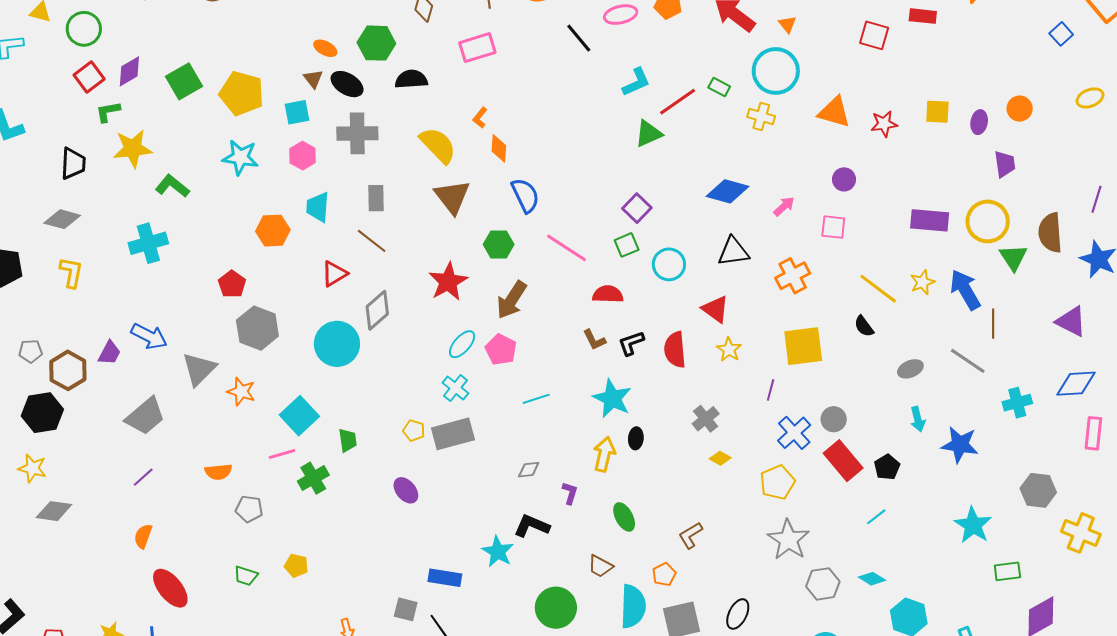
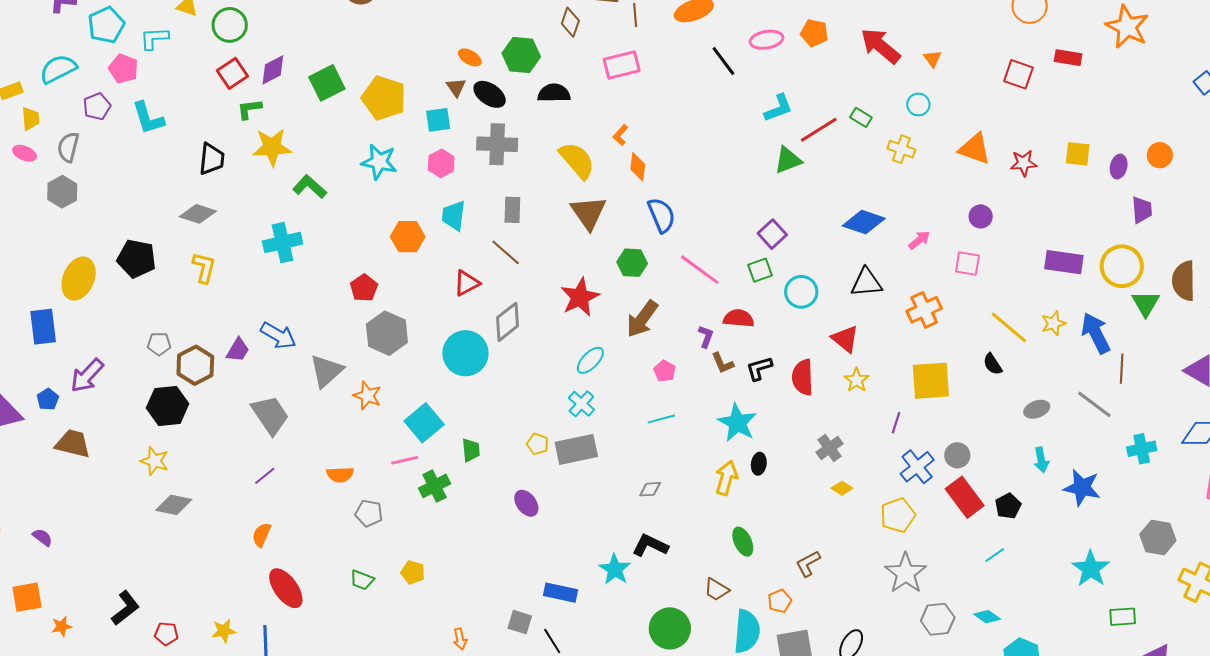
cyan circle: (776, 71) -> (918, 104), size x0.5
pink pentagon: (501, 350) -> (665, 371), moved, size x0.7
gray trapezoid: (145, 416) -> (270, 415), turned -87
purple L-shape: (570, 493) -> (706, 337), moved

